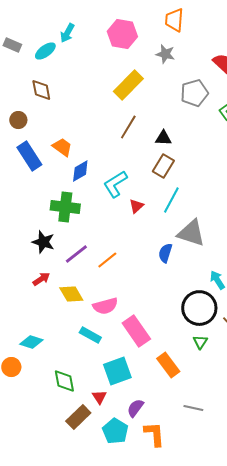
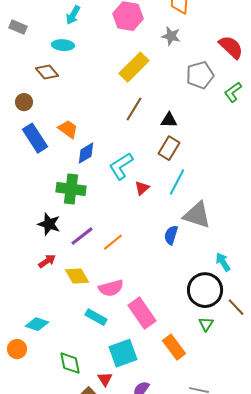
cyan ellipse: (45, 51) -> (63, 45), moved, turned 40
brown diamond: (41, 90) -> (47, 72), turned -30

